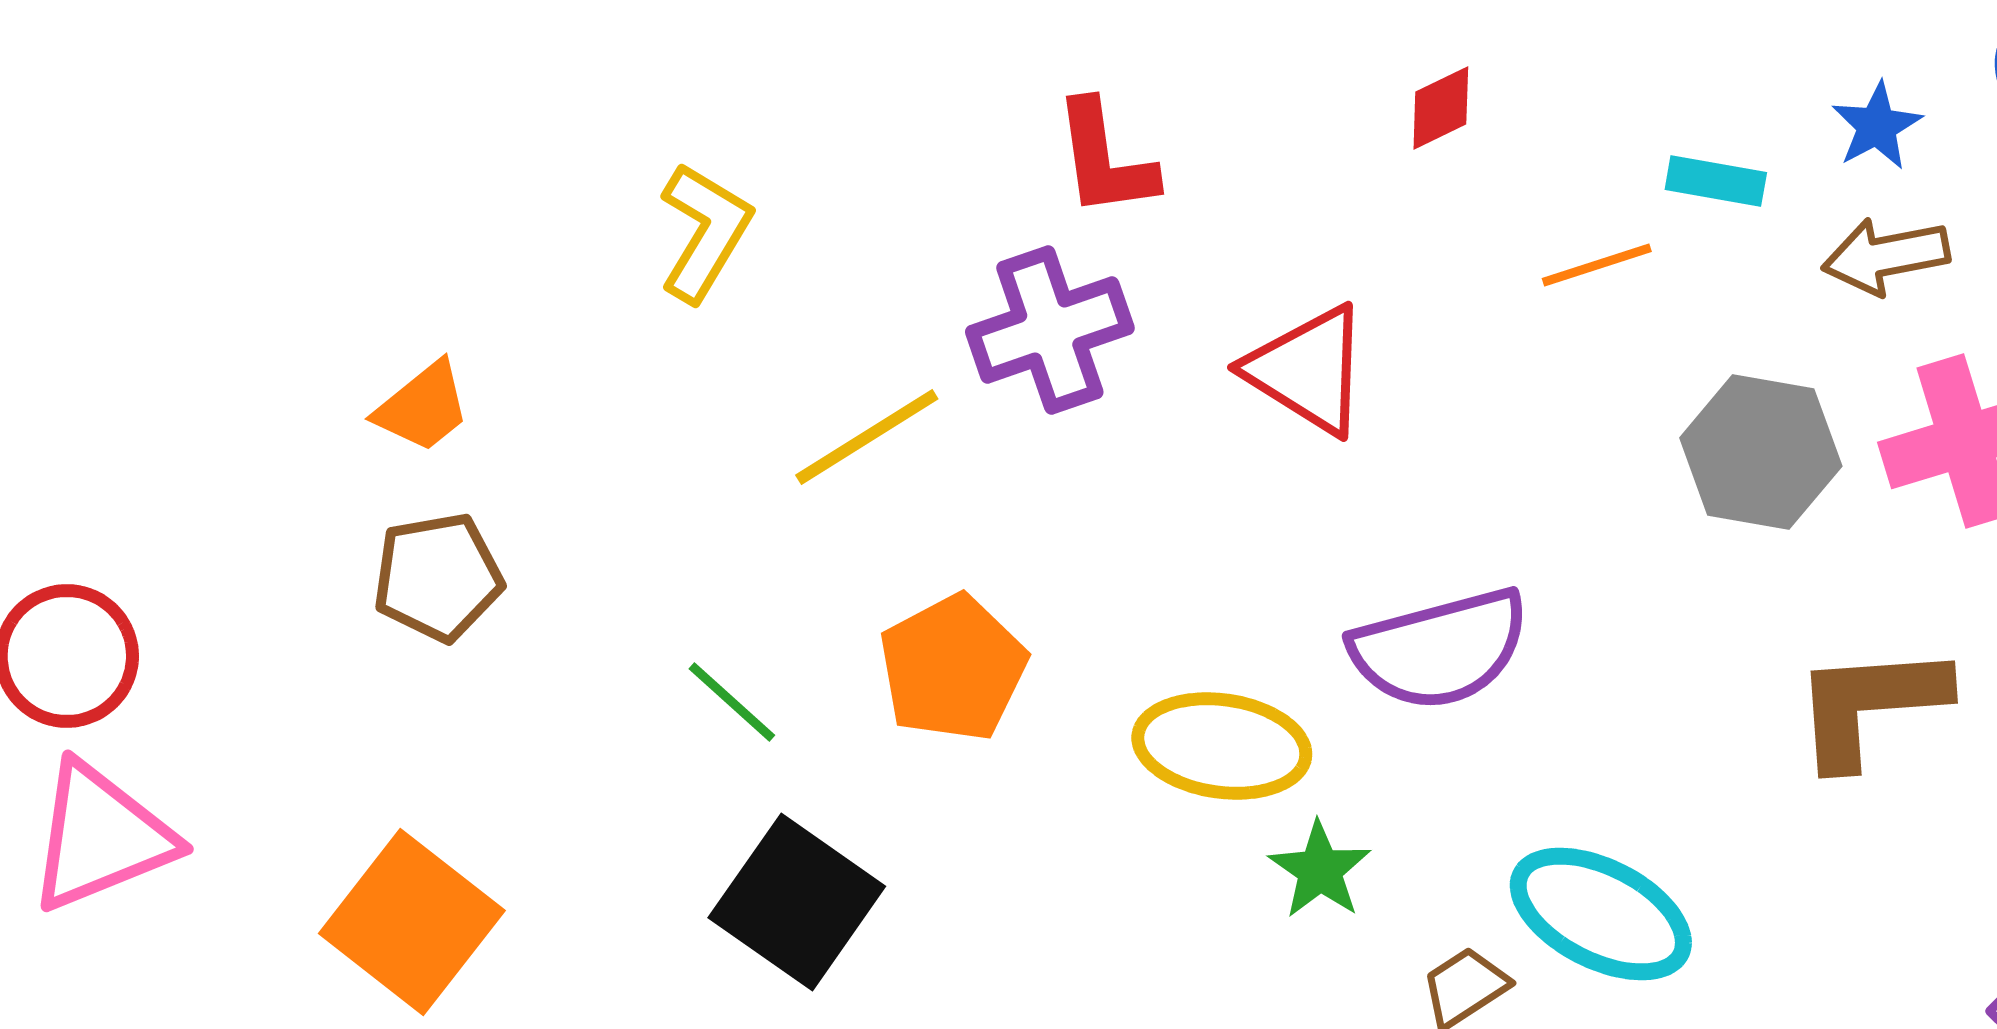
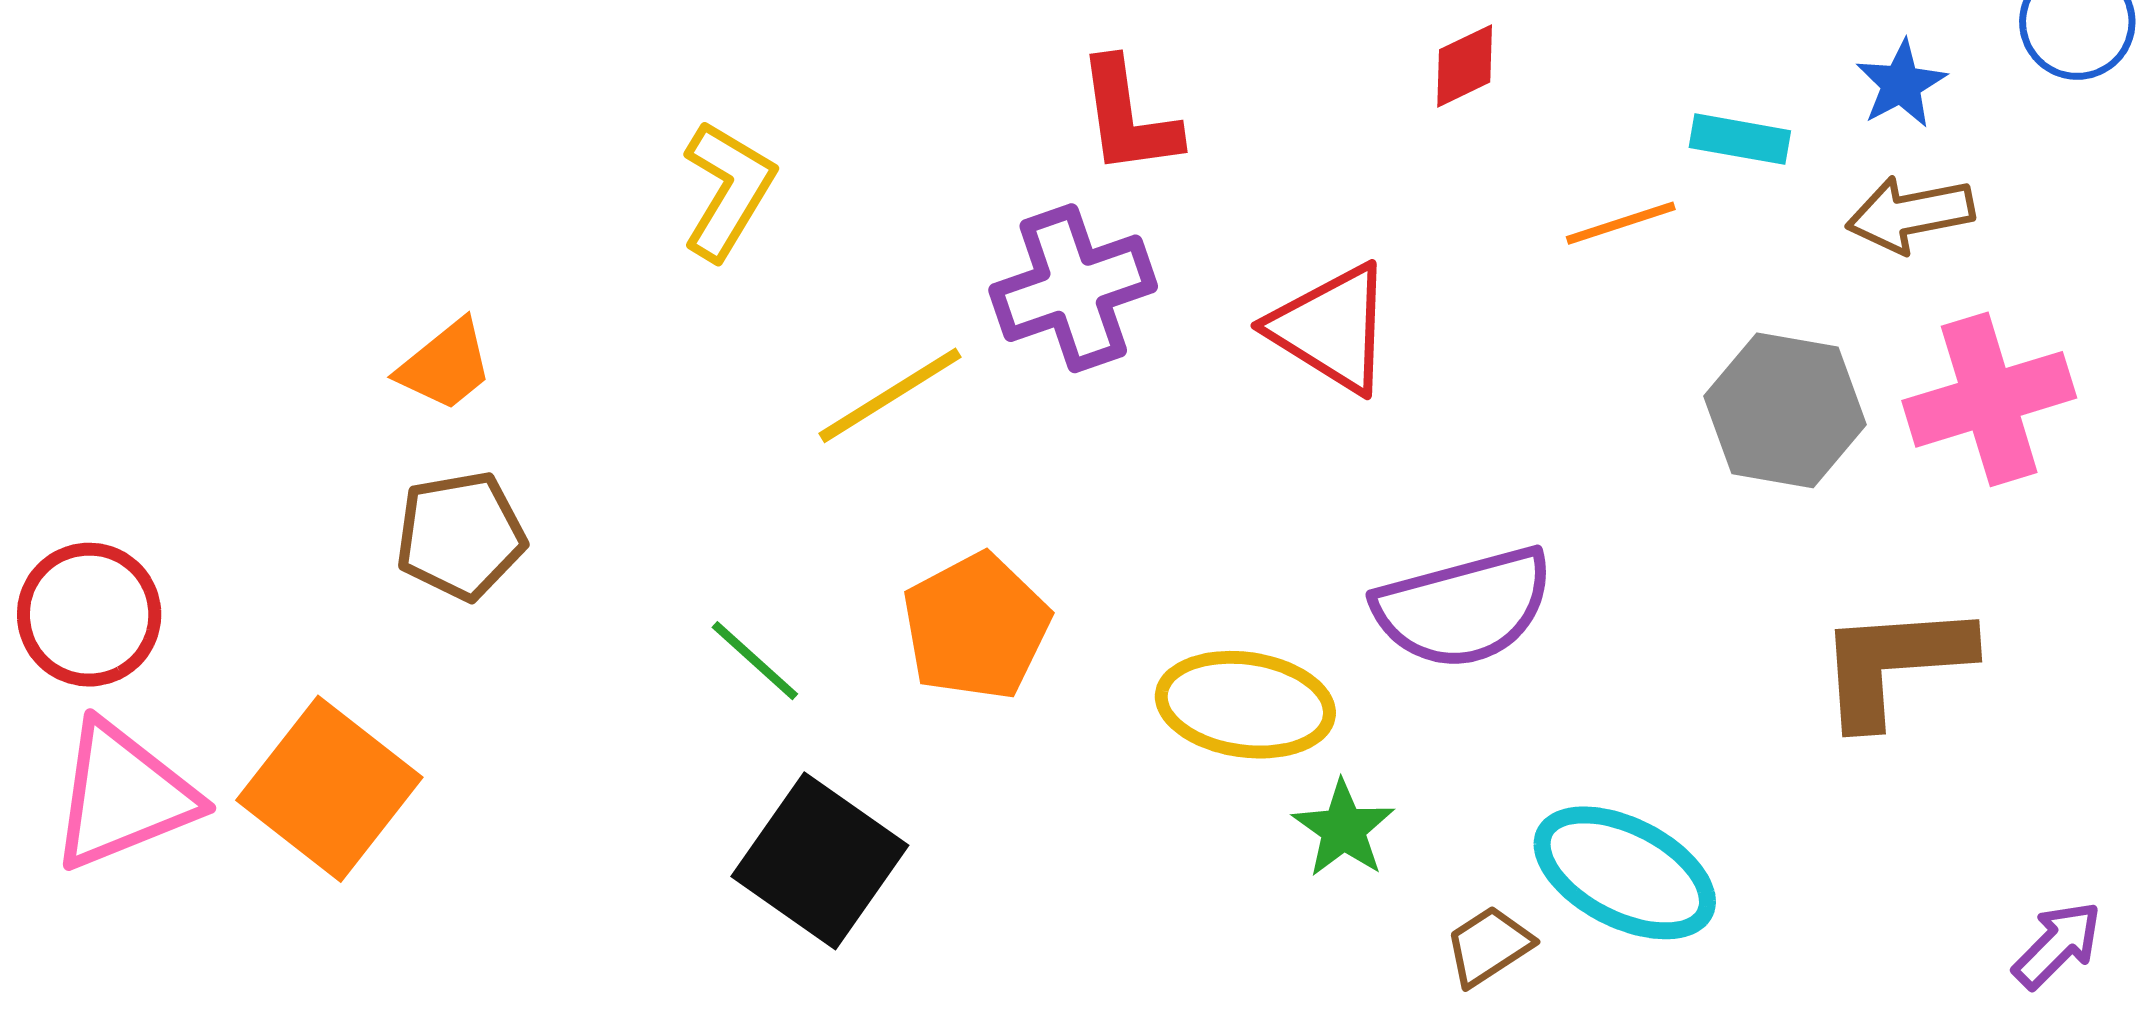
orange square: (412, 922) -> (329, 789), moved

